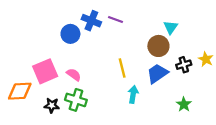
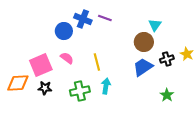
yellow line: (122, 68) -> (97, 62), moved
pink semicircle: (74, 75) -> (67, 58), moved
cyan arrow: (133, 94) -> (106, 86), moved
green cross: (76, 100) -> (80, 91), moved, turned -30
black star: (52, 105) -> (45, 88), moved

